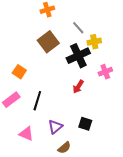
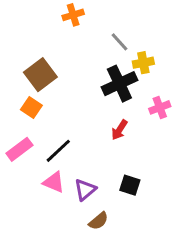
brown square: (48, 42) -> (40, 75), moved
black line: (37, 101) -> (58, 151), turned 30
pink triangle: (26, 134) -> (54, 182), moved

